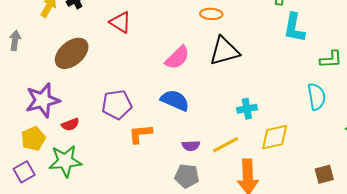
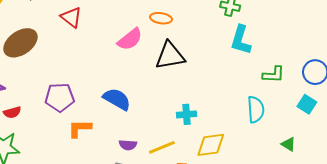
pink semicircle: (177, 58) -> (130, 39), moved

